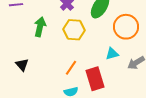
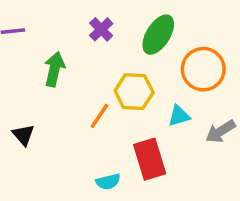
yellow hexagon: (74, 30) -> (134, 92), moved
orange line: (71, 68) -> (99, 116), moved

